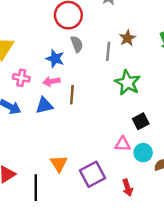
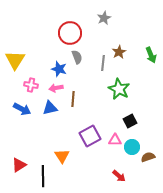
purple square: (92, 174) -> (90, 136), moved
red arrow: (127, 188) -> (119, 176), turned -32

